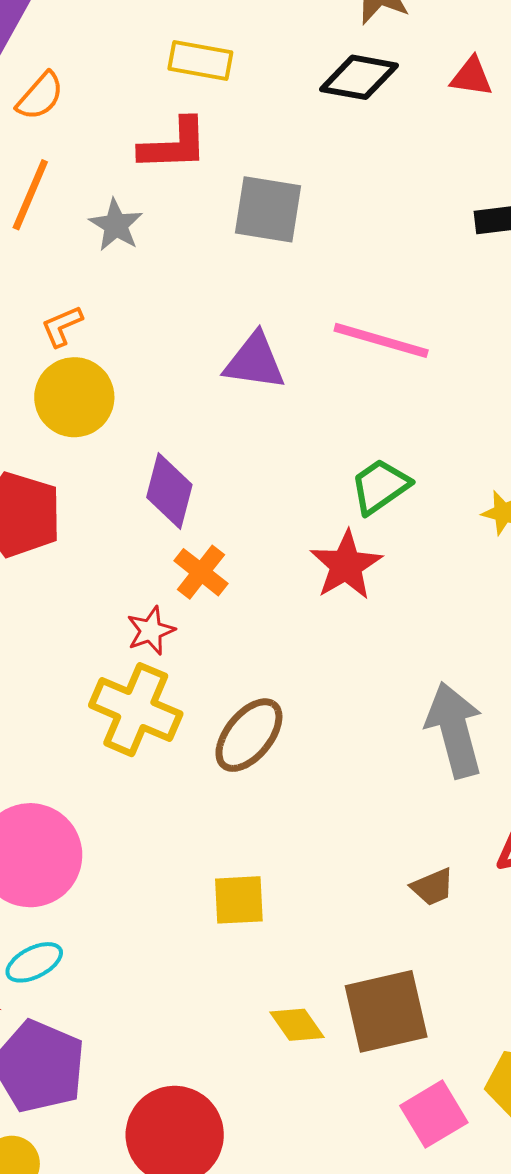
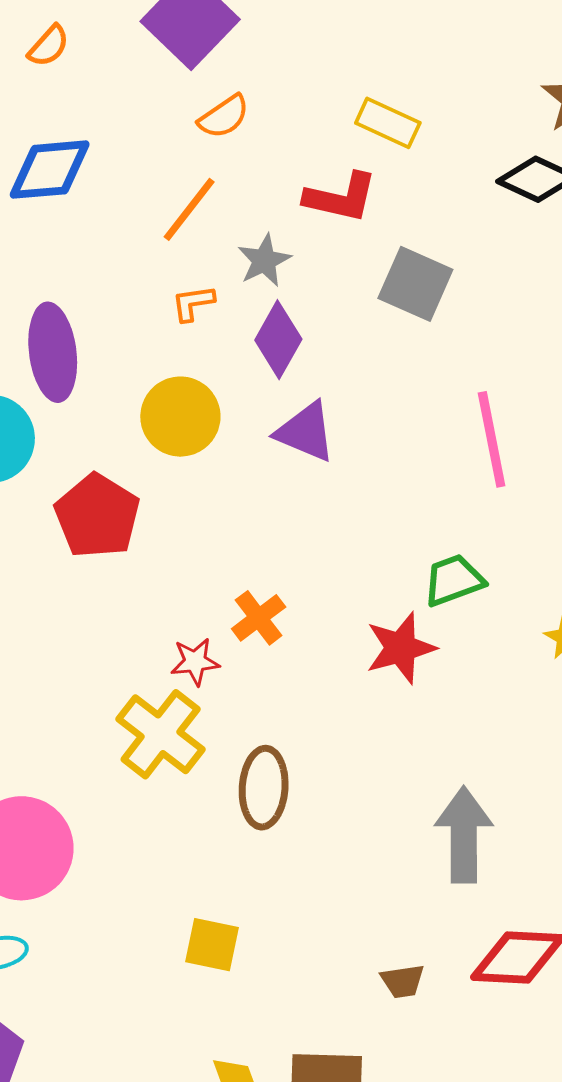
orange L-shape: (62, 326) -> (193, 303), moved
pink line: (381, 340) -> (492, 439), turned 48
purple triangle: (255, 362) -> (306, 432), moved
purple diamond: (169, 491) -> (278, 340), moved
brown ellipse: (249, 735) -> (264, 788), turned -50

